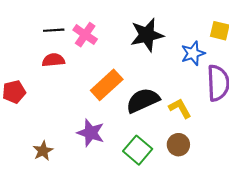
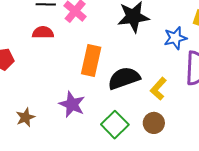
orange rectangle: (107, 85) -> (91, 61), turned -40
yellow L-shape: (180, 108) -> (158, 89), turned -115

